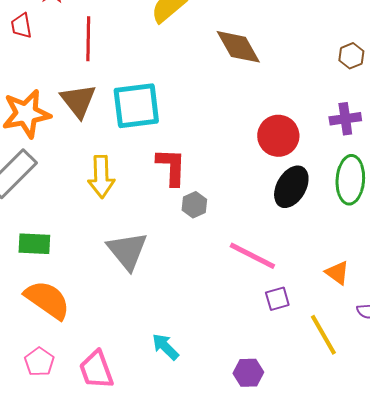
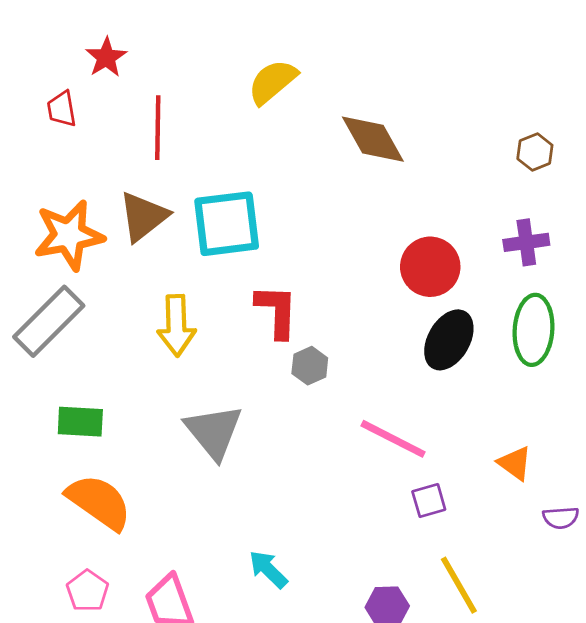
brown triangle: (78, 101) -> (143, 217), turned 30
yellow line: (323, 335) -> (459, 585), moved

